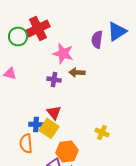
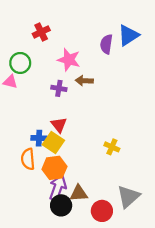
red cross: (38, 29) -> (41, 32), size x0.7
green circle: (18, 37) -> (20, 63), moved
orange hexagon: (67, 152) -> (54, 168), moved

